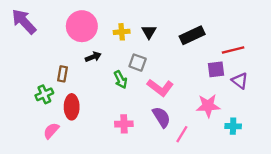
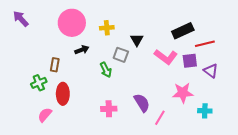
purple arrow: (24, 22) -> (21, 19), size x0.7
black triangle: (149, 32) -> (137, 40), moved
black rectangle: (192, 35) -> (183, 31), moved
pink L-shape: (160, 88) -> (166, 57), moved

